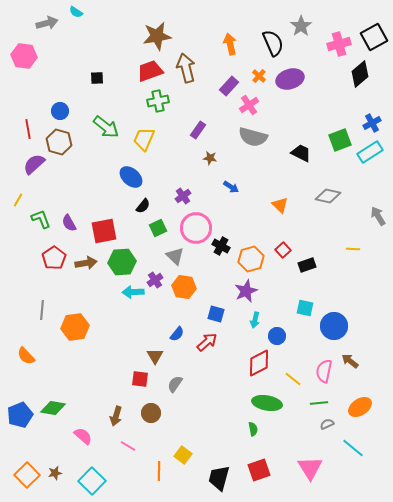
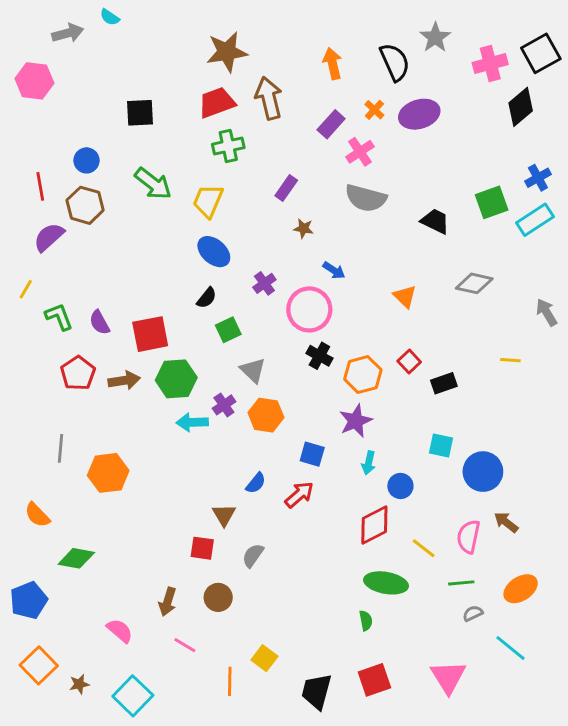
black square: (97, 78) -> (140, 113), size x1.5
blue ellipse: (131, 177) -> (214, 252), moved
pink circle: (196, 228) -> (309, 309), moved
green diamond: (53, 408) -> (76, 558), moved
orange square: (27, 475) -> (39, 665), moved

